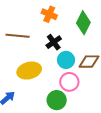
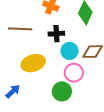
black cross: (54, 42) -> (56, 34), turned 35

